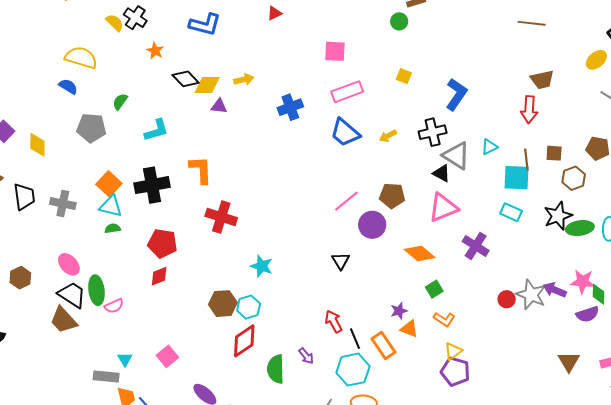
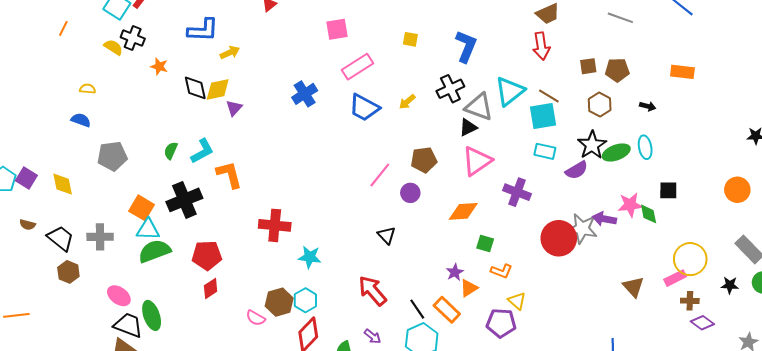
yellow semicircle: (81, 58) -> (88, 89), size x0.5
black diamond: (186, 79) -> (195, 88), turned 44
yellow arrow: (244, 80) -> (230, 52), moved
green semicircle: (120, 102) -> (171, 151), moved
purple triangle: (219, 106) -> (234, 108), turned -42
cyan L-shape: (156, 130) -> (202, 151), moved
cyan triangle: (489, 147) -> (510, 91), size x1.8
brown square: (554, 153) -> (588, 66), moved
brown line: (526, 159) -> (549, 96), turned -40
black triangle: (442, 173) -> (468, 127), turned -42
black trapezoid: (24, 197) -> (61, 238), turned -32
red cross: (221, 217) -> (275, 225), moved
purple circle: (372, 225) -> (410, 193), size x0.7
green semicircle: (113, 228) -> (155, 251), size x2.0
orange diamond: (420, 254) -> (463, 211), turned -32
brown hexagon: (20, 278) -> (68, 272), moved
green square: (434, 289) -> (485, 243), turned -30
red circle: (507, 299) -> (559, 238), size x2.0
pink semicircle: (114, 306) -> (256, 318), moved, turned 66
purple semicircle: (588, 314) -> (577, 170), moved
red arrow: (334, 321) -> (372, 291), moved, size x1.4
orange triangle: (409, 329) -> (469, 288), turned -42
yellow triangle: (453, 351) -> (517, 301), turned -30
purple pentagon: (455, 372) -> (501, 323), moved

